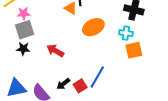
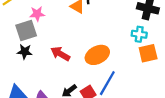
pink star: (24, 13) -> (37, 14), moved
orange ellipse: (93, 27) -> (97, 55), moved

